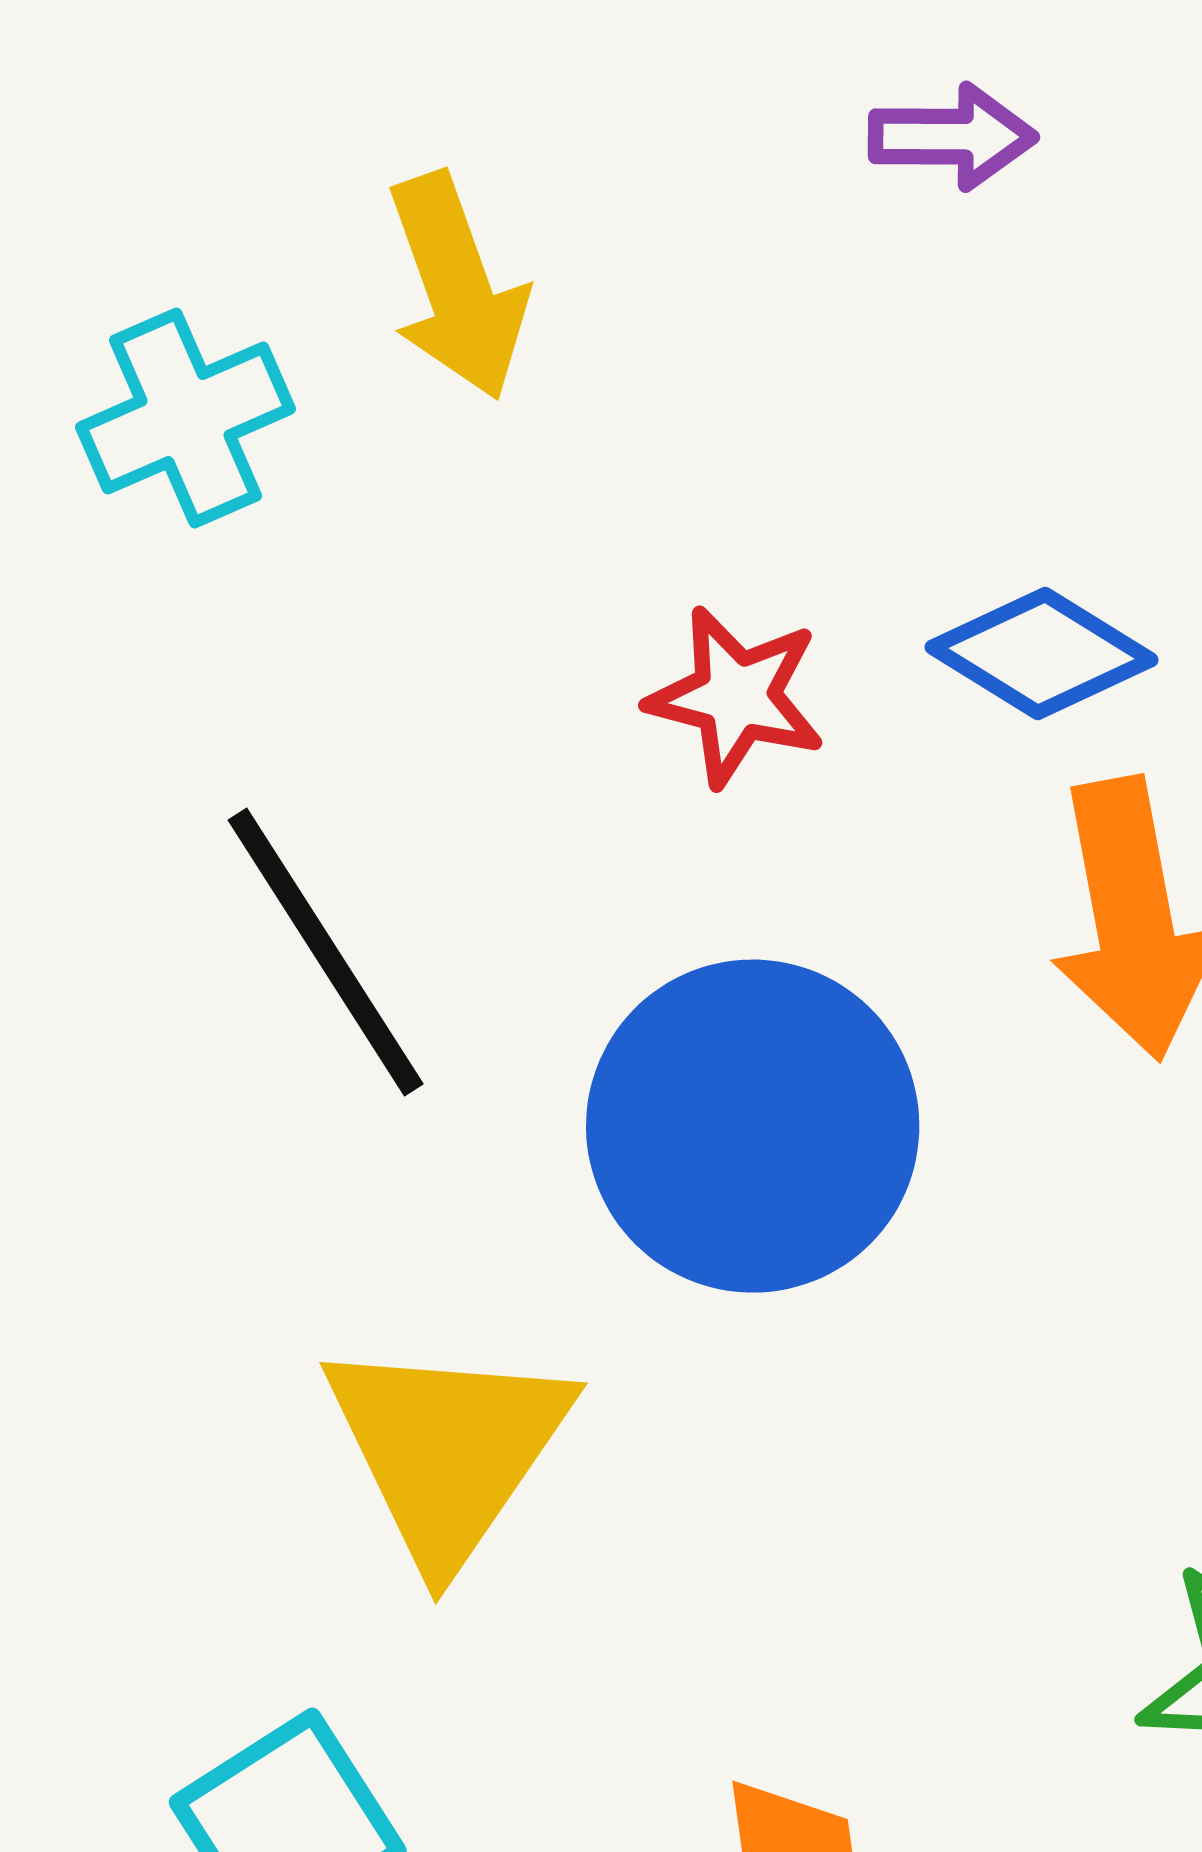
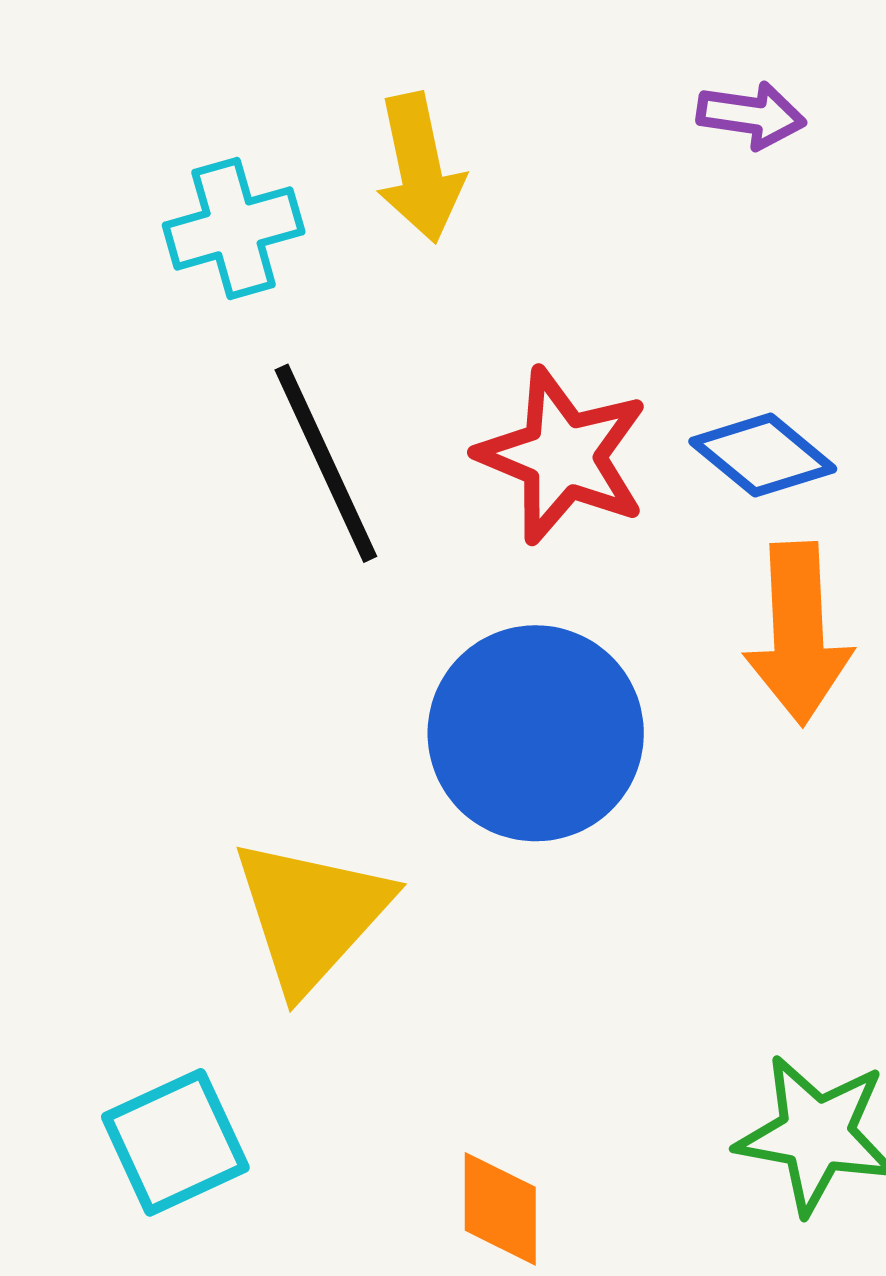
red star: (736, 697) -> (563, 456), size x1.5
black line: (326, 952) -> (326, 463), moved

